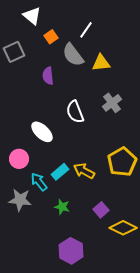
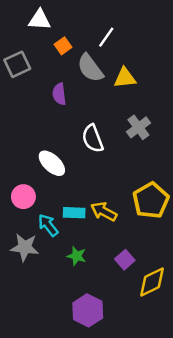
white triangle: (32, 16) -> (40, 20), turned -36
cyan rectangle: (60, 172) -> (74, 213), turned 42
yellow diamond: (123, 228) -> (152, 282), turned -52

